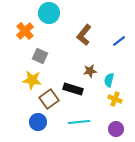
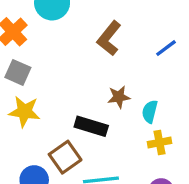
gray square: (40, 56) -> (18, 72), moved
brown square: (49, 99) -> (65, 157), moved
yellow cross: (115, 99) -> (160, 142), turned -32

